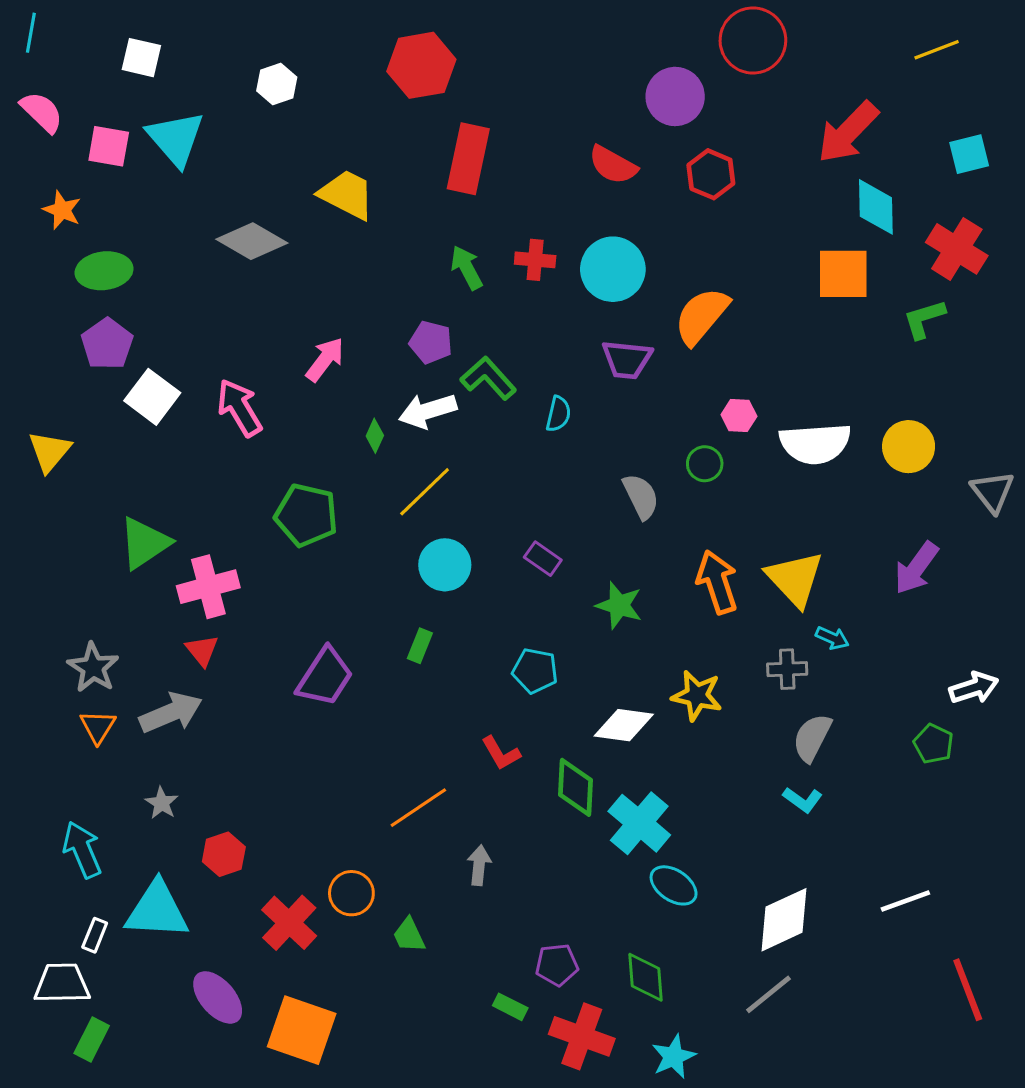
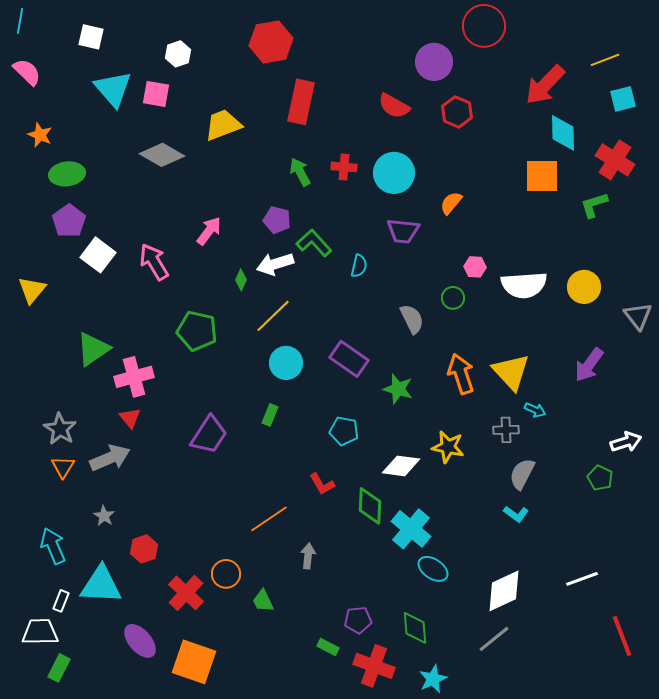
yellow line: (937, 50) -> (605, 60), moved
pink square: (109, 146) -> (156, 94), moved
yellow trapezoid: (347, 195) -> (223, 125), turned -48
orange semicircle: (702, 316) -> (451, 203), size x0.6
purple rectangle: (543, 559) -> (349, 359), size x1.6

